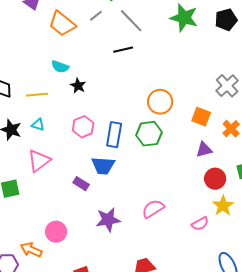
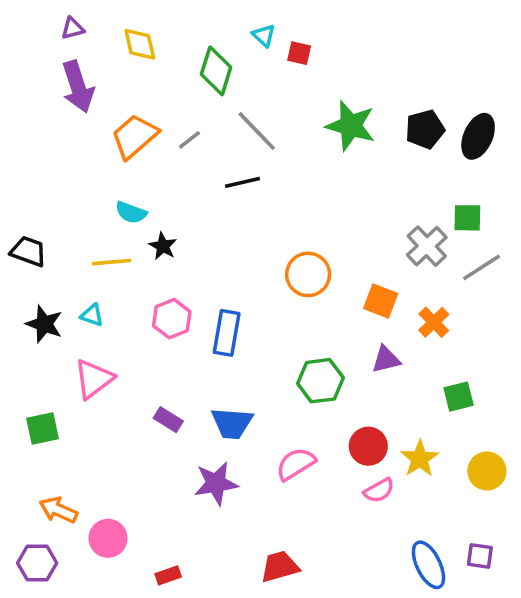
gray line: (96, 16) -> (189, 140), moved
orange trapezoid: (62, 24) -> (135, 136), turned 100
yellow line: (37, 95) -> (112, 262), moved
green hexagon: (149, 134) -> (320, 381), moved
blue trapezoid: (103, 166) -> (232, 423), moved
red circle: (215, 179) -> (368, 446), moved
pink circle: (56, 232) -> (108, 538), moved
orange arrow: (31, 250) -> (58, 510), moved

